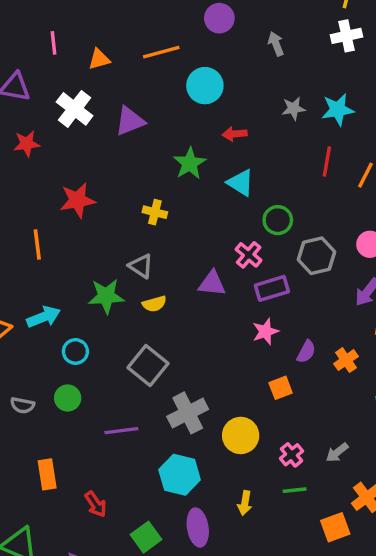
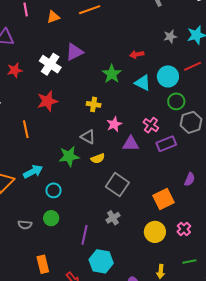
cyan circle: (205, 86) -> (168, 76), moved
white cross: (75, 109) -> (50, 64), moved
red line: (327, 161) -> (193, 66), turned 60
green circle: (278, 220) -> (176, 101), moved
pink star: (265, 331) -> (114, 124), moved
gray square: (148, 366) -> (117, 185), moved
orange square: (281, 388) -> (164, 199), moved, size x1.5
gray cross: (188, 413) -> (113, 218), moved, size x0.6
purple line: (121, 431) -> (84, 235), turned -66
pink cross: (292, 455) -> (184, 229), moved
cyan hexagon: (180, 475) -> (101, 261), moved

